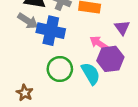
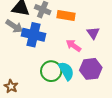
purple hexagon: (110, 59) -> (91, 69), moved
green circle: (60, 69) -> (51, 71), moved

